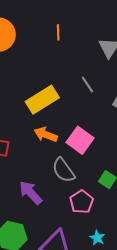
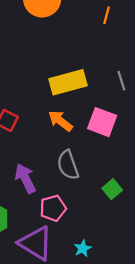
pink square: (80, 140) -> (102, 122), moved, turned -32
pink pentagon: (82, 202) -> (53, 208), moved

